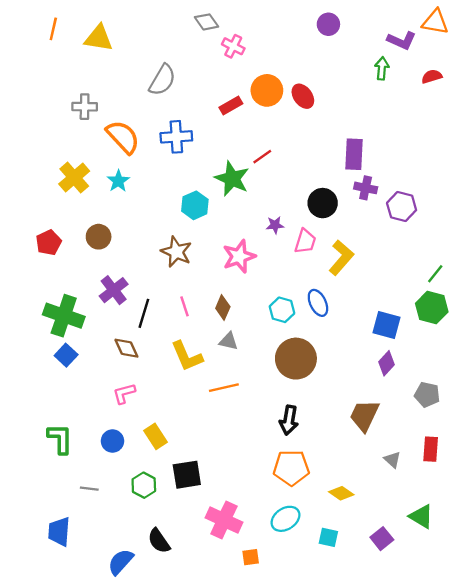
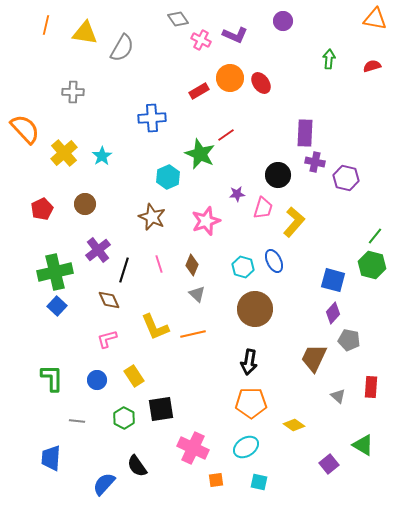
purple L-shape: (402, 40) -> (235, 35), moved
gray semicircle: (162, 80) -> (122, 48), moved
orange semicircle: (123, 137) -> (25, 129), moved
green cross: (64, 316) -> (55, 272), turned -32
gray triangle: (229, 341) -> (197, 294), turned 30
yellow L-shape: (187, 356) -> (155, 327), moved
gray pentagon: (427, 395) -> (349, 340), moved
cyan square: (328, 537) -> (259, 482), moved

